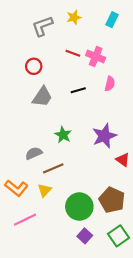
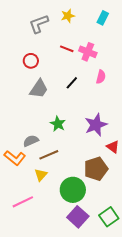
black line: (78, 90) -> (72, 83), turned -32
orange L-shape: (16, 188) -> (15, 158), moved
brown pentagon: (112, 200) -> (96, 169), moved, turned 30
purple square: (85, 236) -> (78, 217), size x1.5

